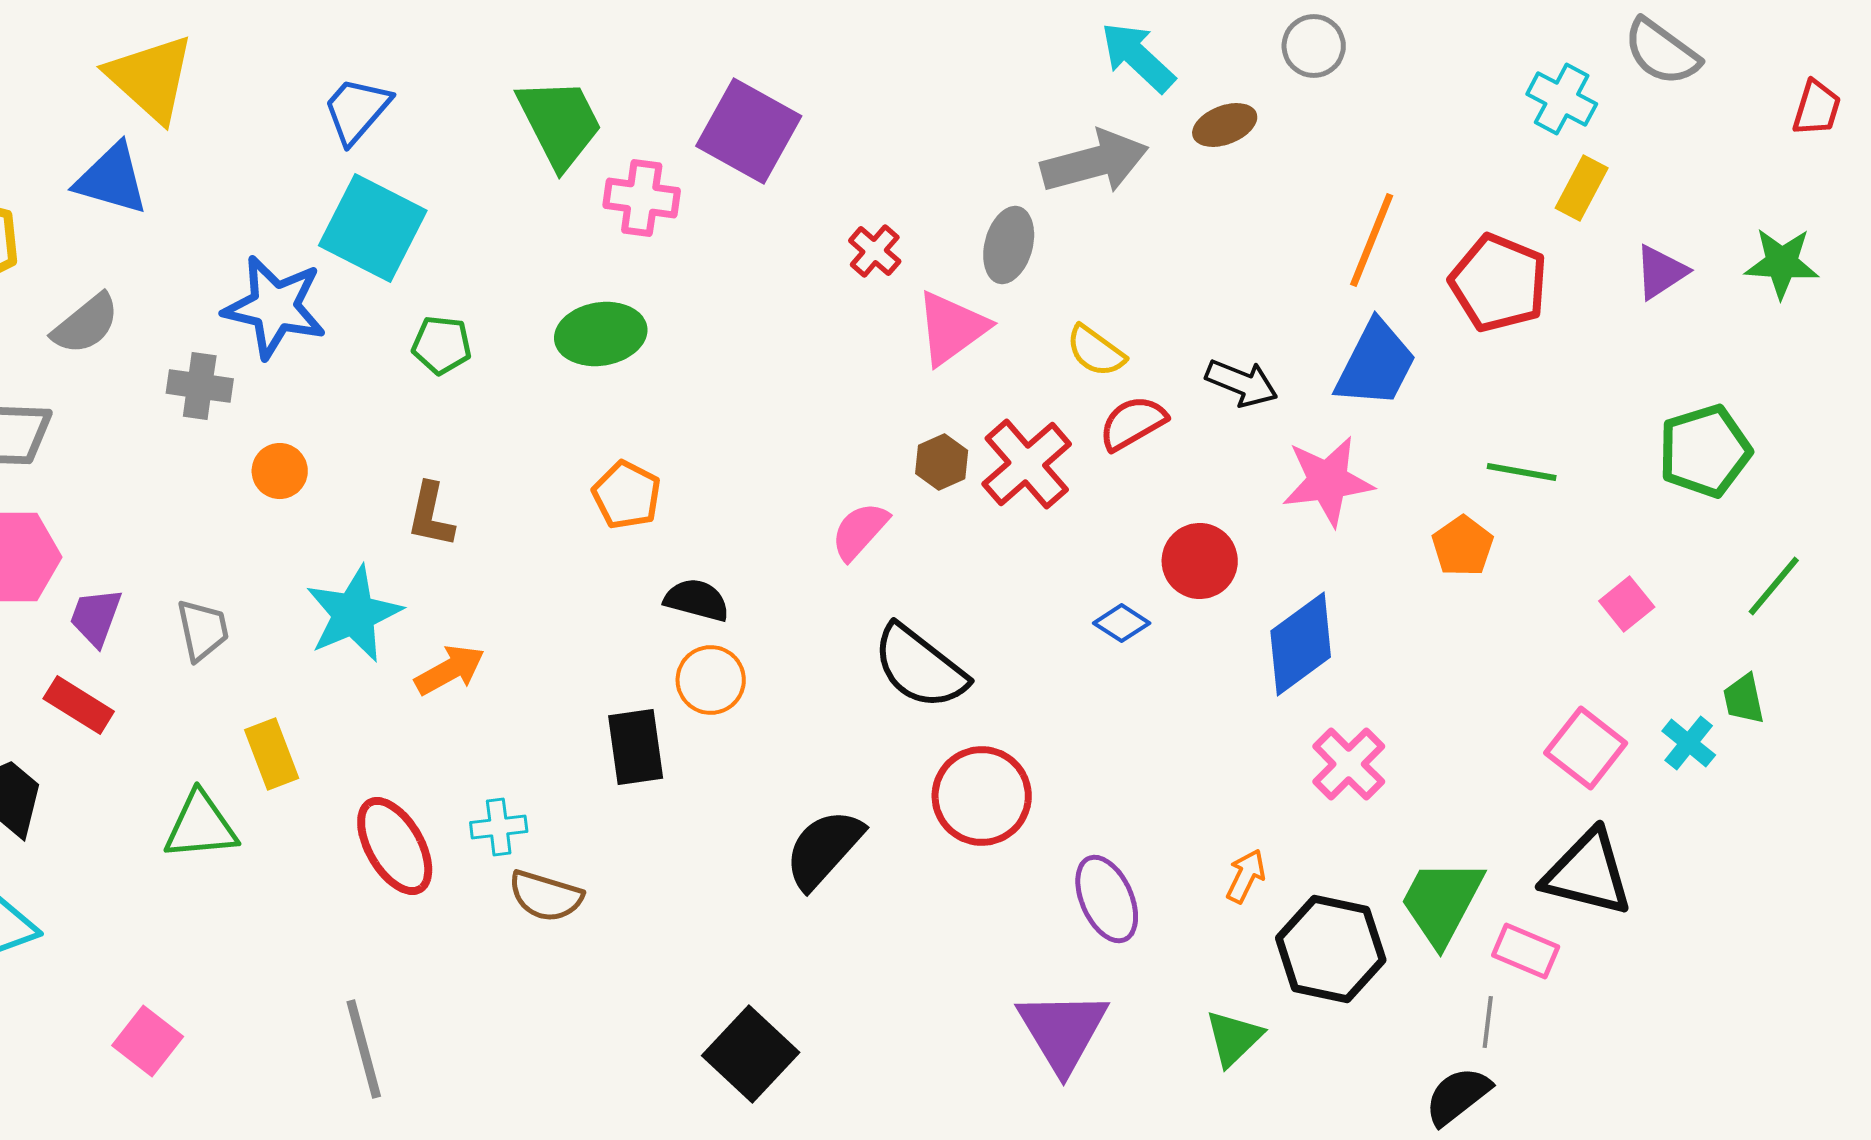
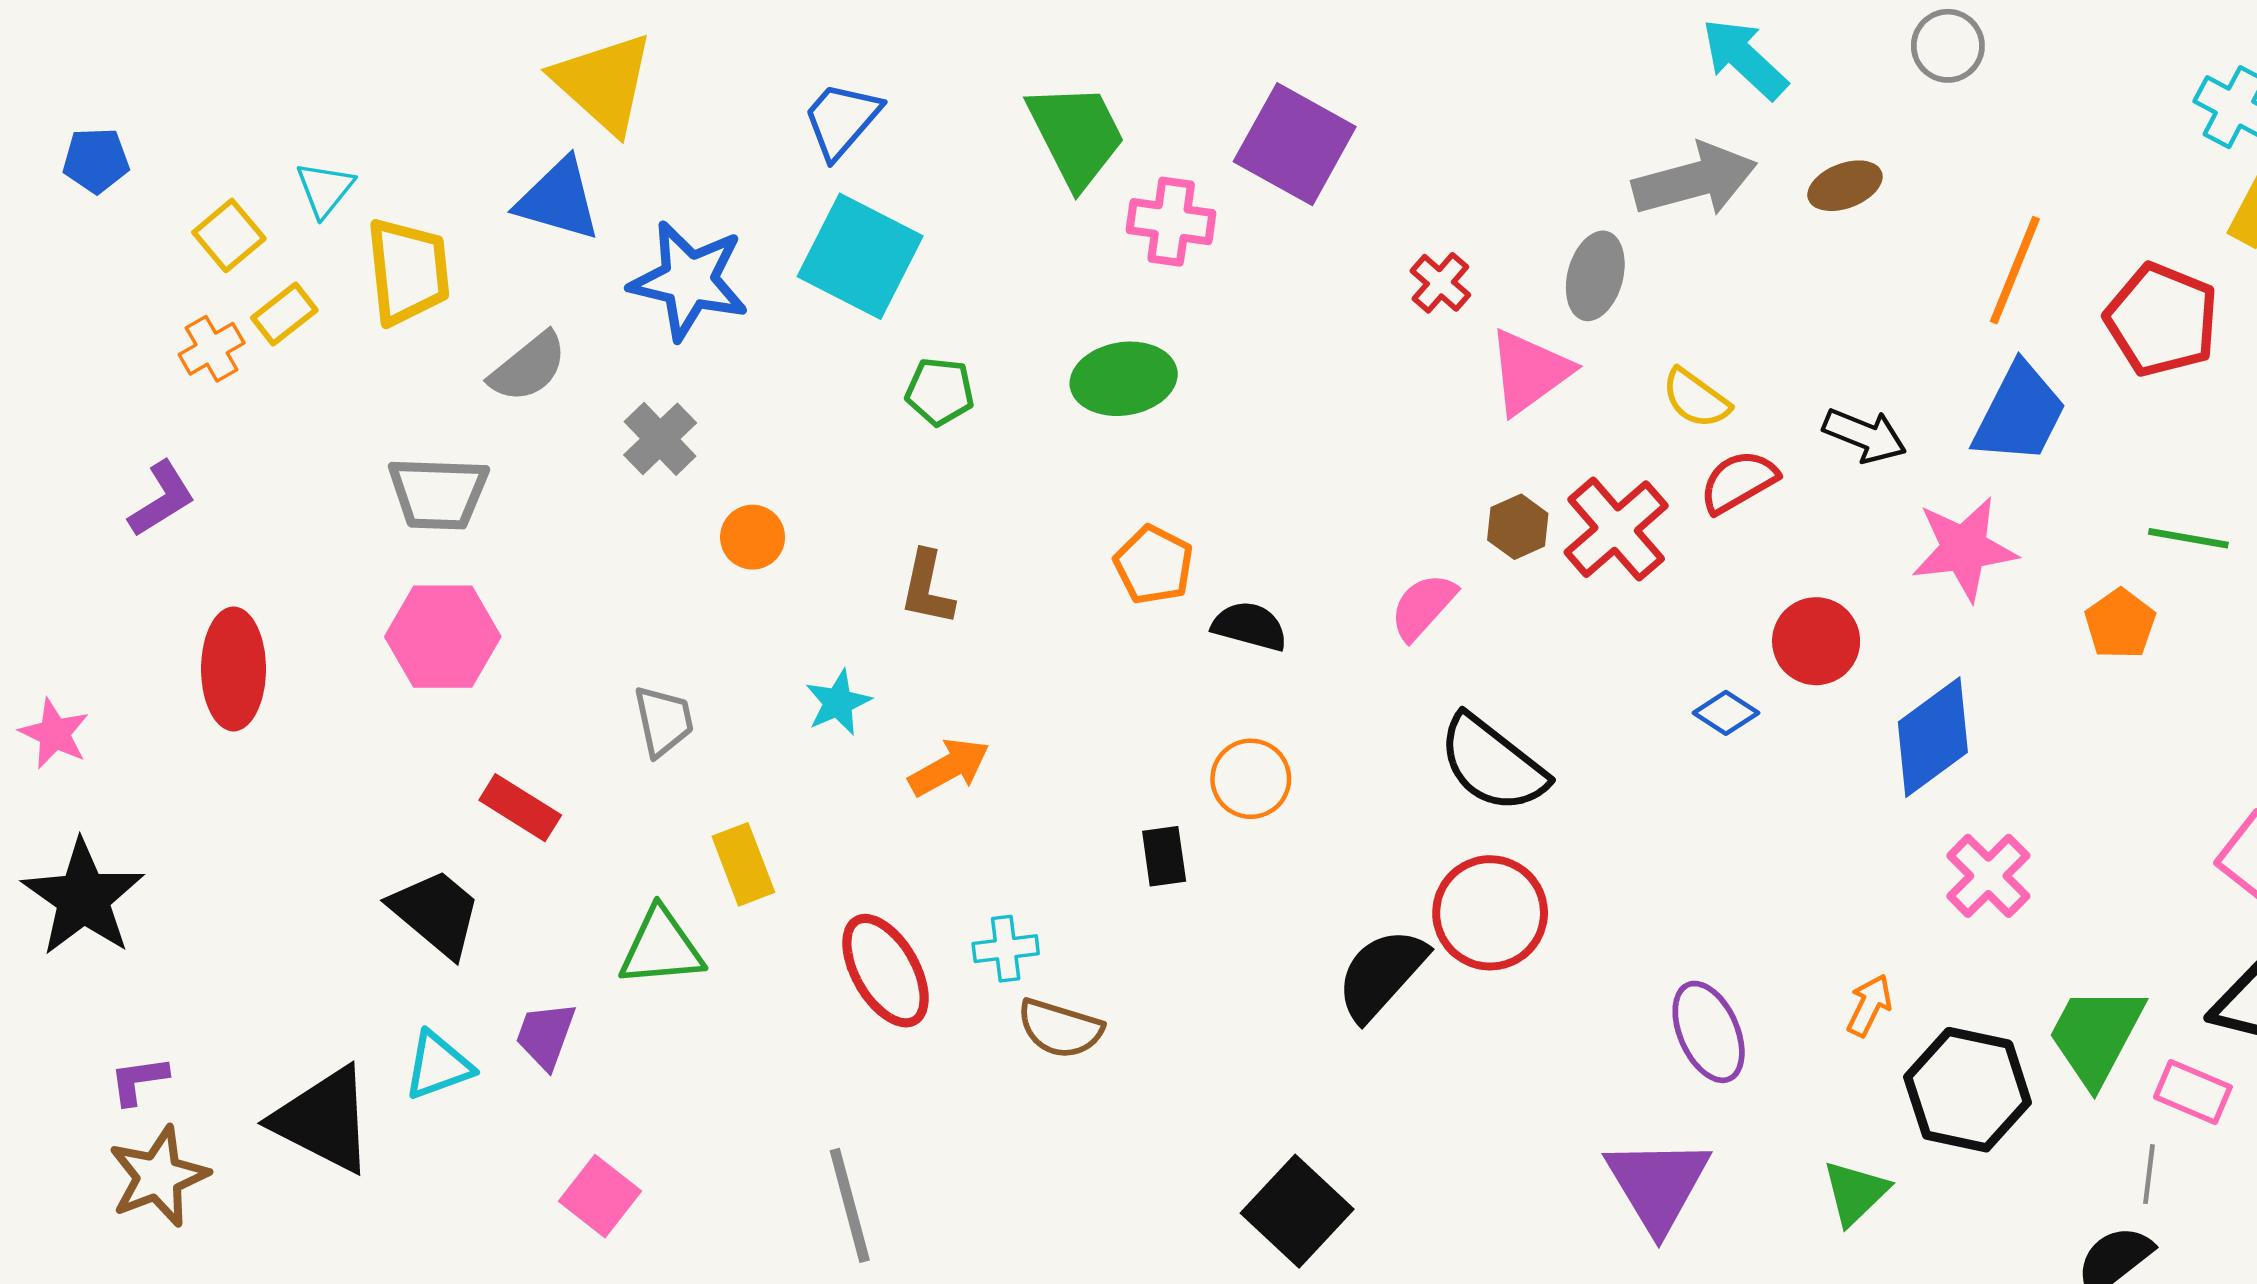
brown ellipse: (1225, 125) -> (1845, 186), moved
blue star: (275, 307) -> (689, 281), moved
gray cross: (200, 386) -> (660, 439), turned 38
black semicircle: (697, 600) -> (1250, 626), moved
cyan star: (354, 614) -> (838, 702), size x0.6
purple trapezoid: (96, 617) -> (546, 1035), moved
black rectangle: (636, 747) -> (1164, 856), size x0.7
red circle: (982, 796) -> (1490, 913), moved

